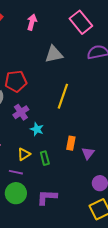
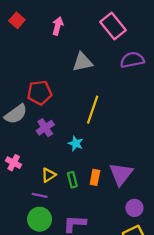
cyan star: (37, 129) -> (76, 143), moved
orange rectangle: (71, 143) -> (95, 177), moved
purple triangle: (88, 153) -> (121, 174), size x1.6

